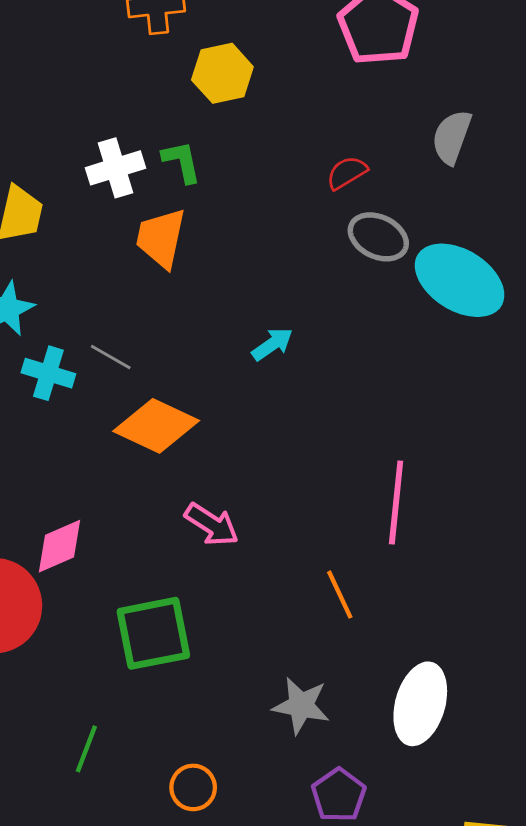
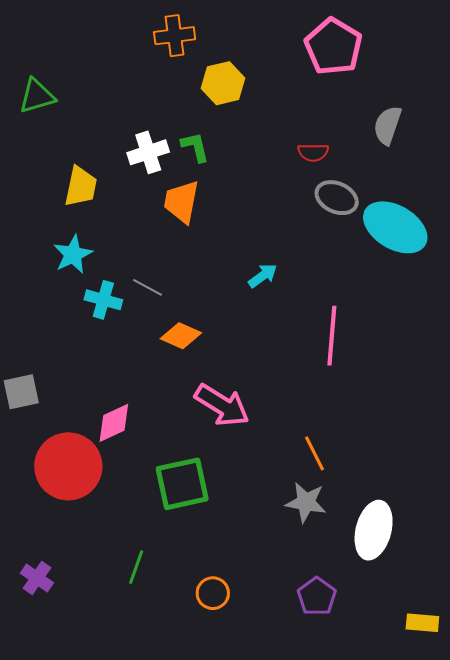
red semicircle: (347, 173) -> (313, 152), turned -148
orange diamond: (156, 426) -> (181, 336), size x0.7
pink line: (396, 503) -> (332, 336), moved
pink arrow: (212, 524) -> (222, 405), size x1.4
gray star: (301, 705) -> (306, 502), moved

